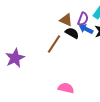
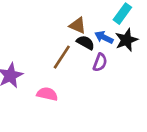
purple semicircle: (83, 19) -> (100, 62), moved
pink semicircle: (66, 88) -> (47, 94), moved

